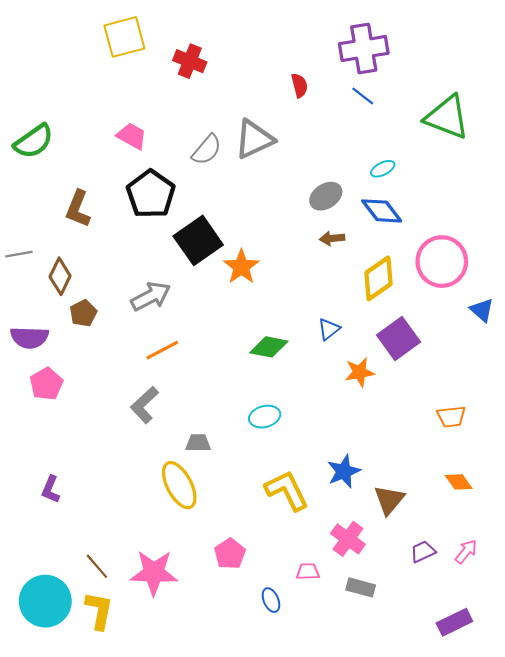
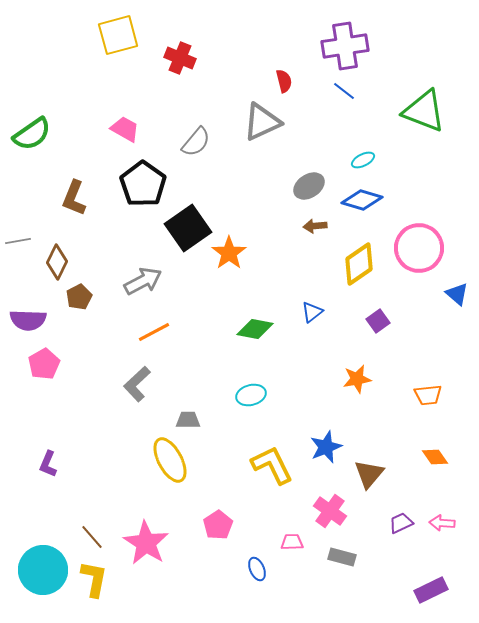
gray triangle: (254, 139) -> (262, 122), moved
blue diamond: (382, 211) -> (362, 200), turned -36
purple square: (399, 339) -> (378, 321), size x0.6
orange star: (360, 372) -> (357, 379), moved
pink arrow: (466, 552) -> (442, 523), turned -125
pink star: (154, 573) -> (146, 543), turned 30

